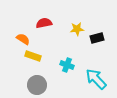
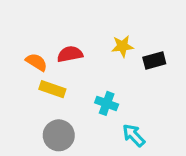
red semicircle: (44, 23) -> (70, 54), moved
cyan arrow: (96, 79) -> (134, 135), moved, size x0.7

